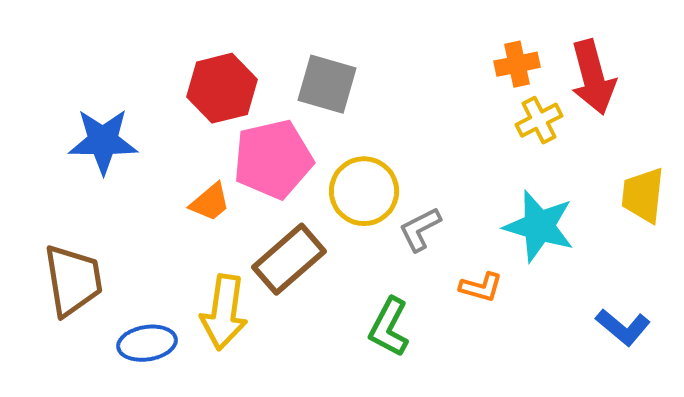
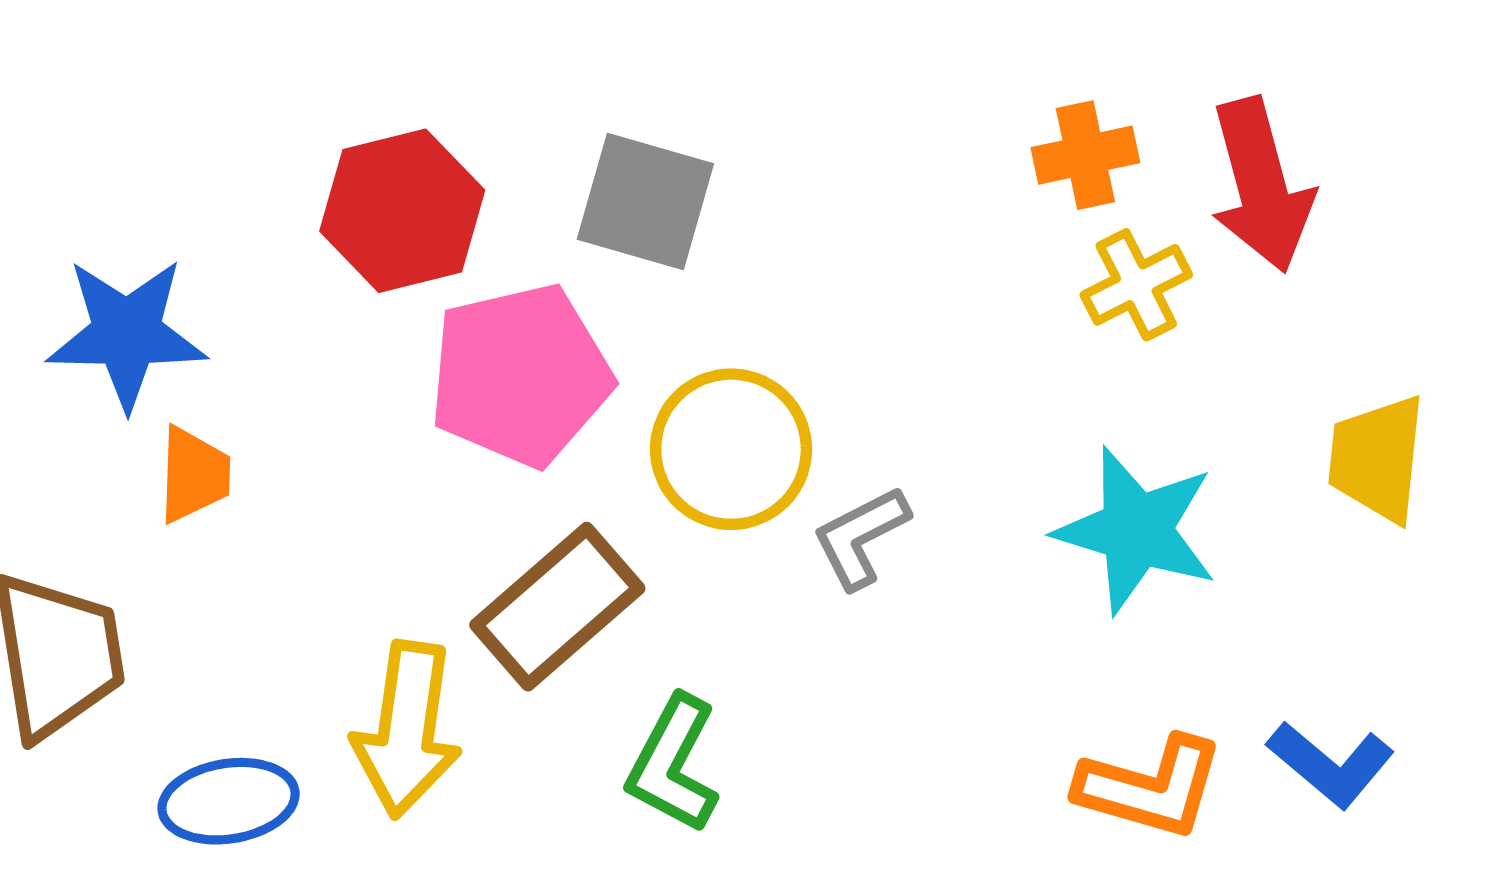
orange trapezoid: (210, 202) -> (194, 475), moved, turned -48
orange L-shape: (481, 287) -> (1150, 787), moved, size x1.5
green L-shape: (389, 327) -> (673, 764), moved

